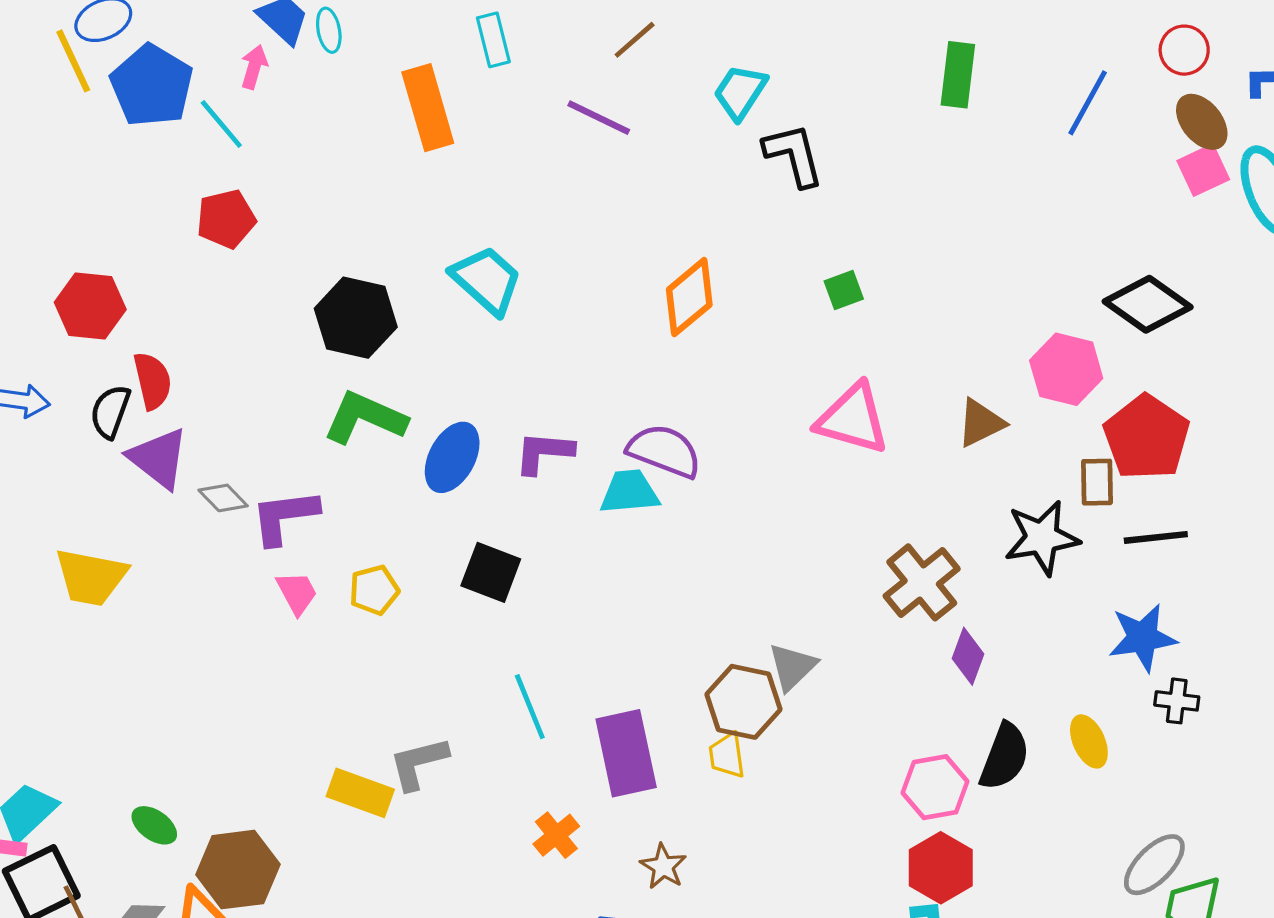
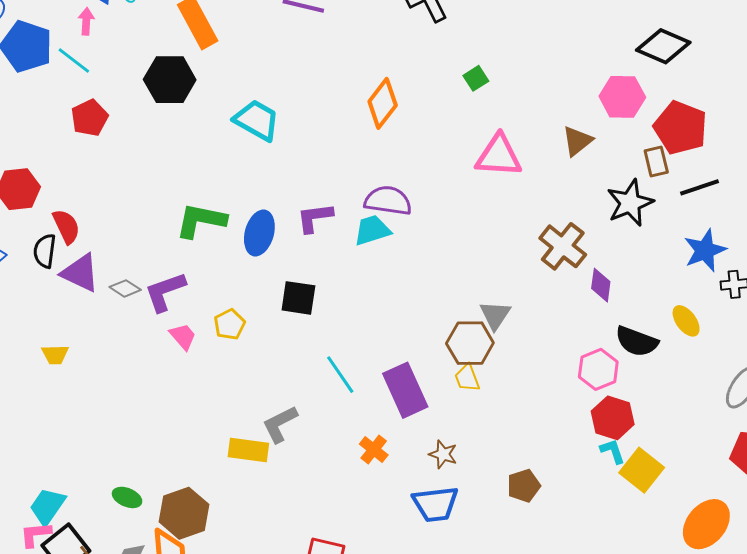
black hexagon: (356, 318) -> (170, 80), moved
yellow trapezoid: (91, 577) -> (55, 355), size x0.6
black semicircle: (1004, 757) -> (637, 341), turned 102

